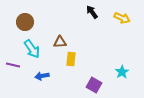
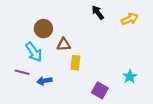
yellow arrow: (122, 18) -> (130, 19), turned -49
brown circle: (25, 22) -> (43, 29), moved
purple line: (13, 65) -> (22, 72), moved

